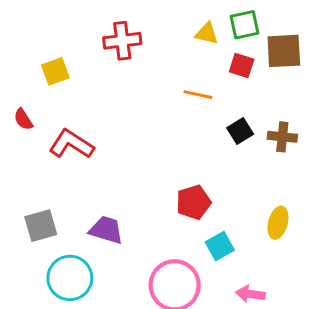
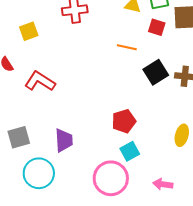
black square: (240, 131) -> (156, 72), size x1.4
purple trapezoid: (106, 230) -> (64, 140), turned 70
cyan square: (220, 246) -> (130, 151), moved

